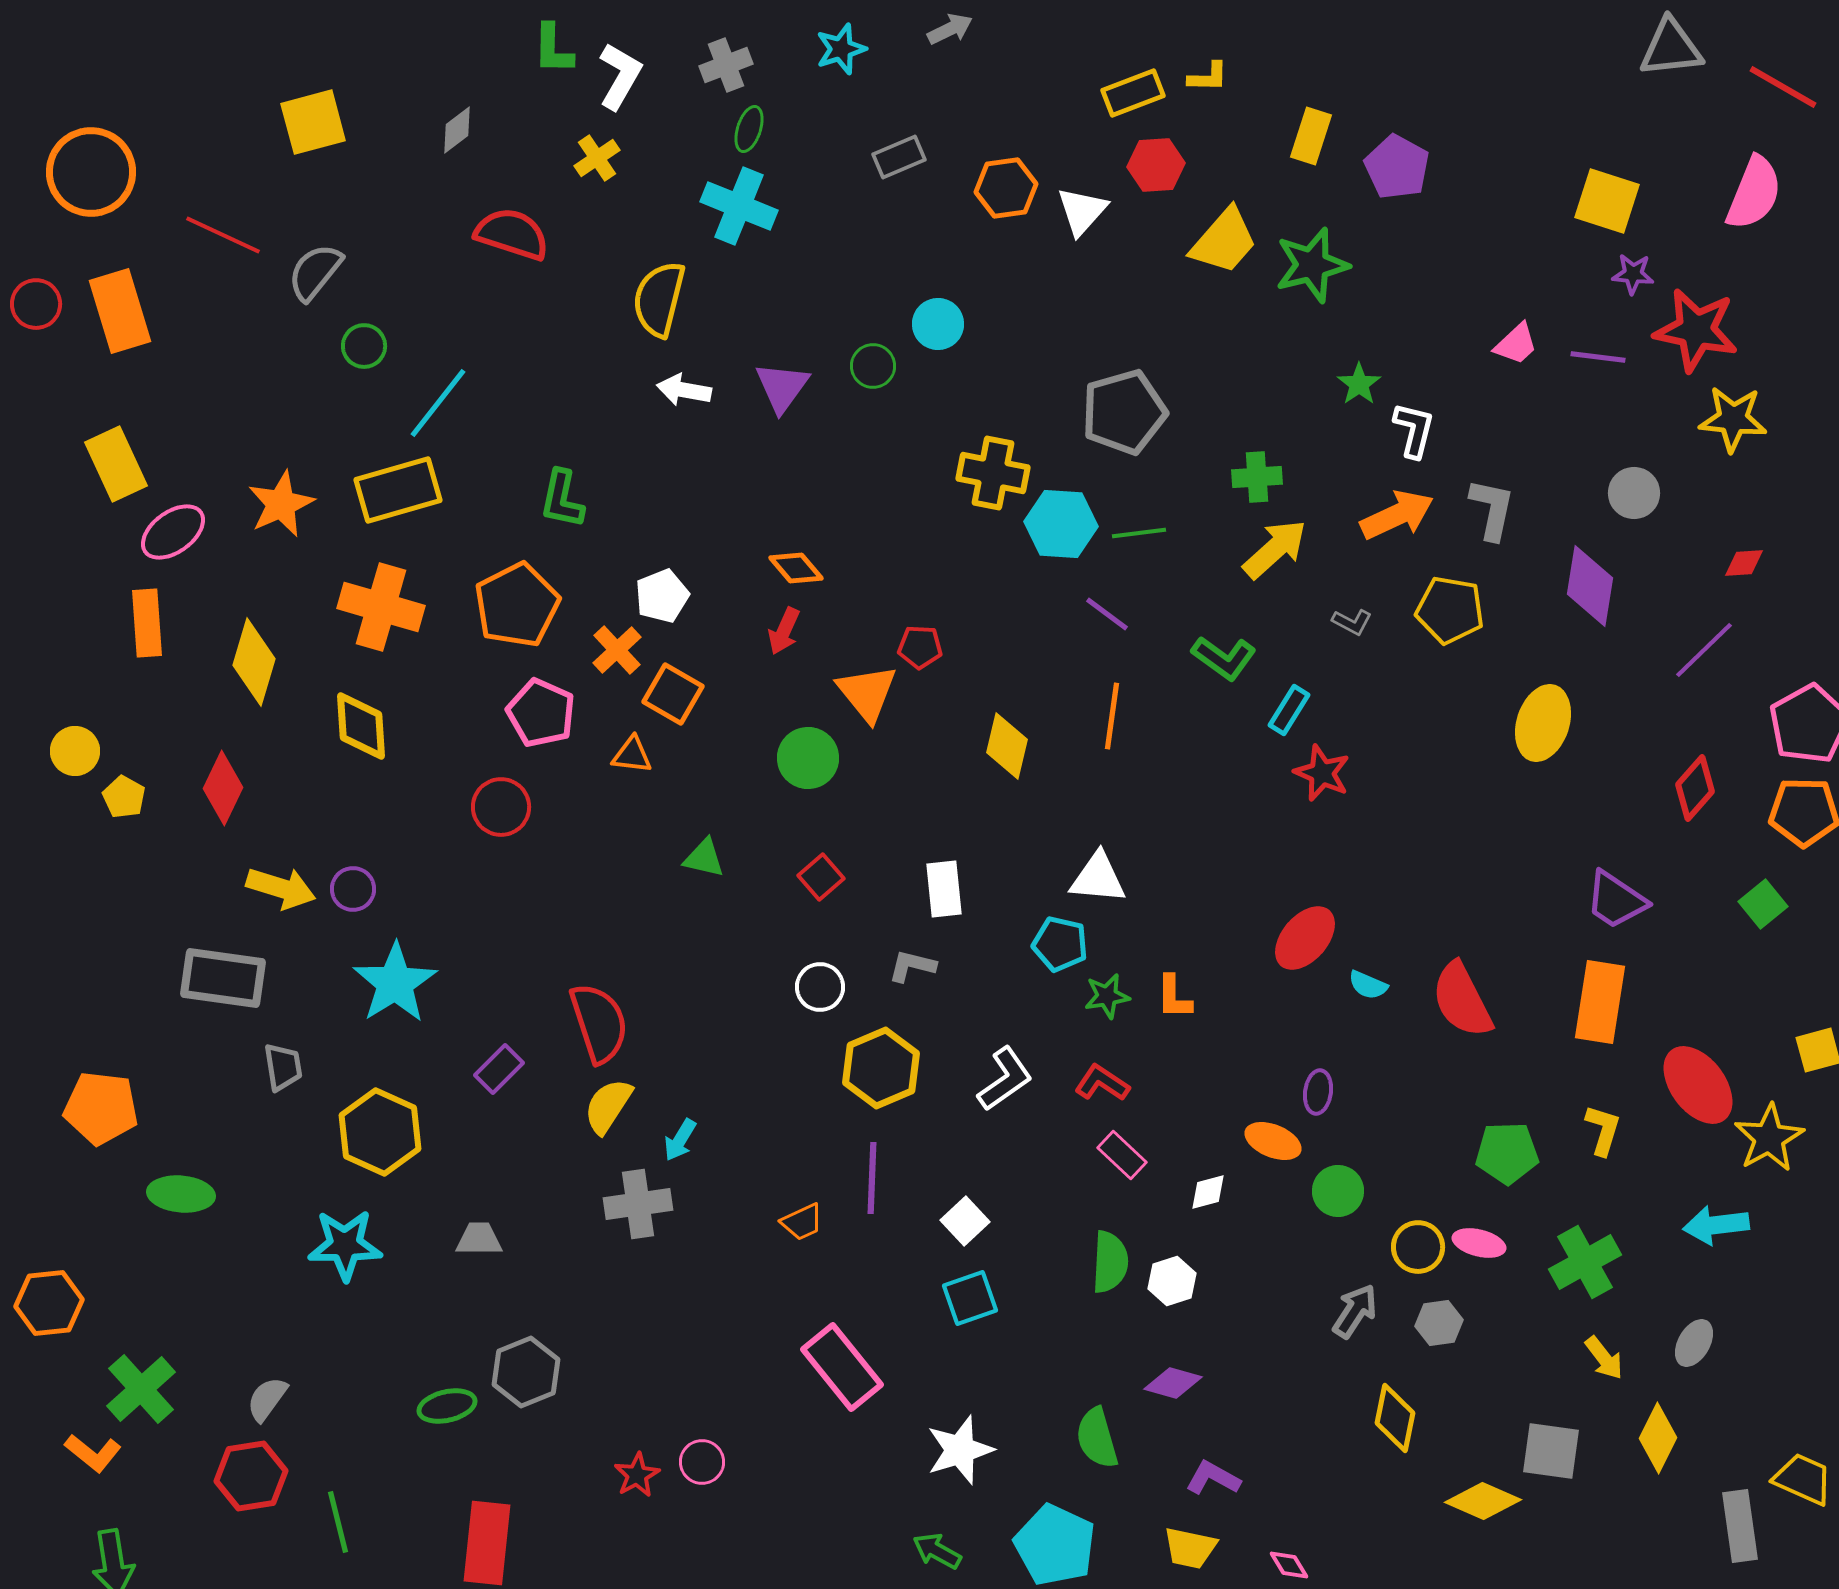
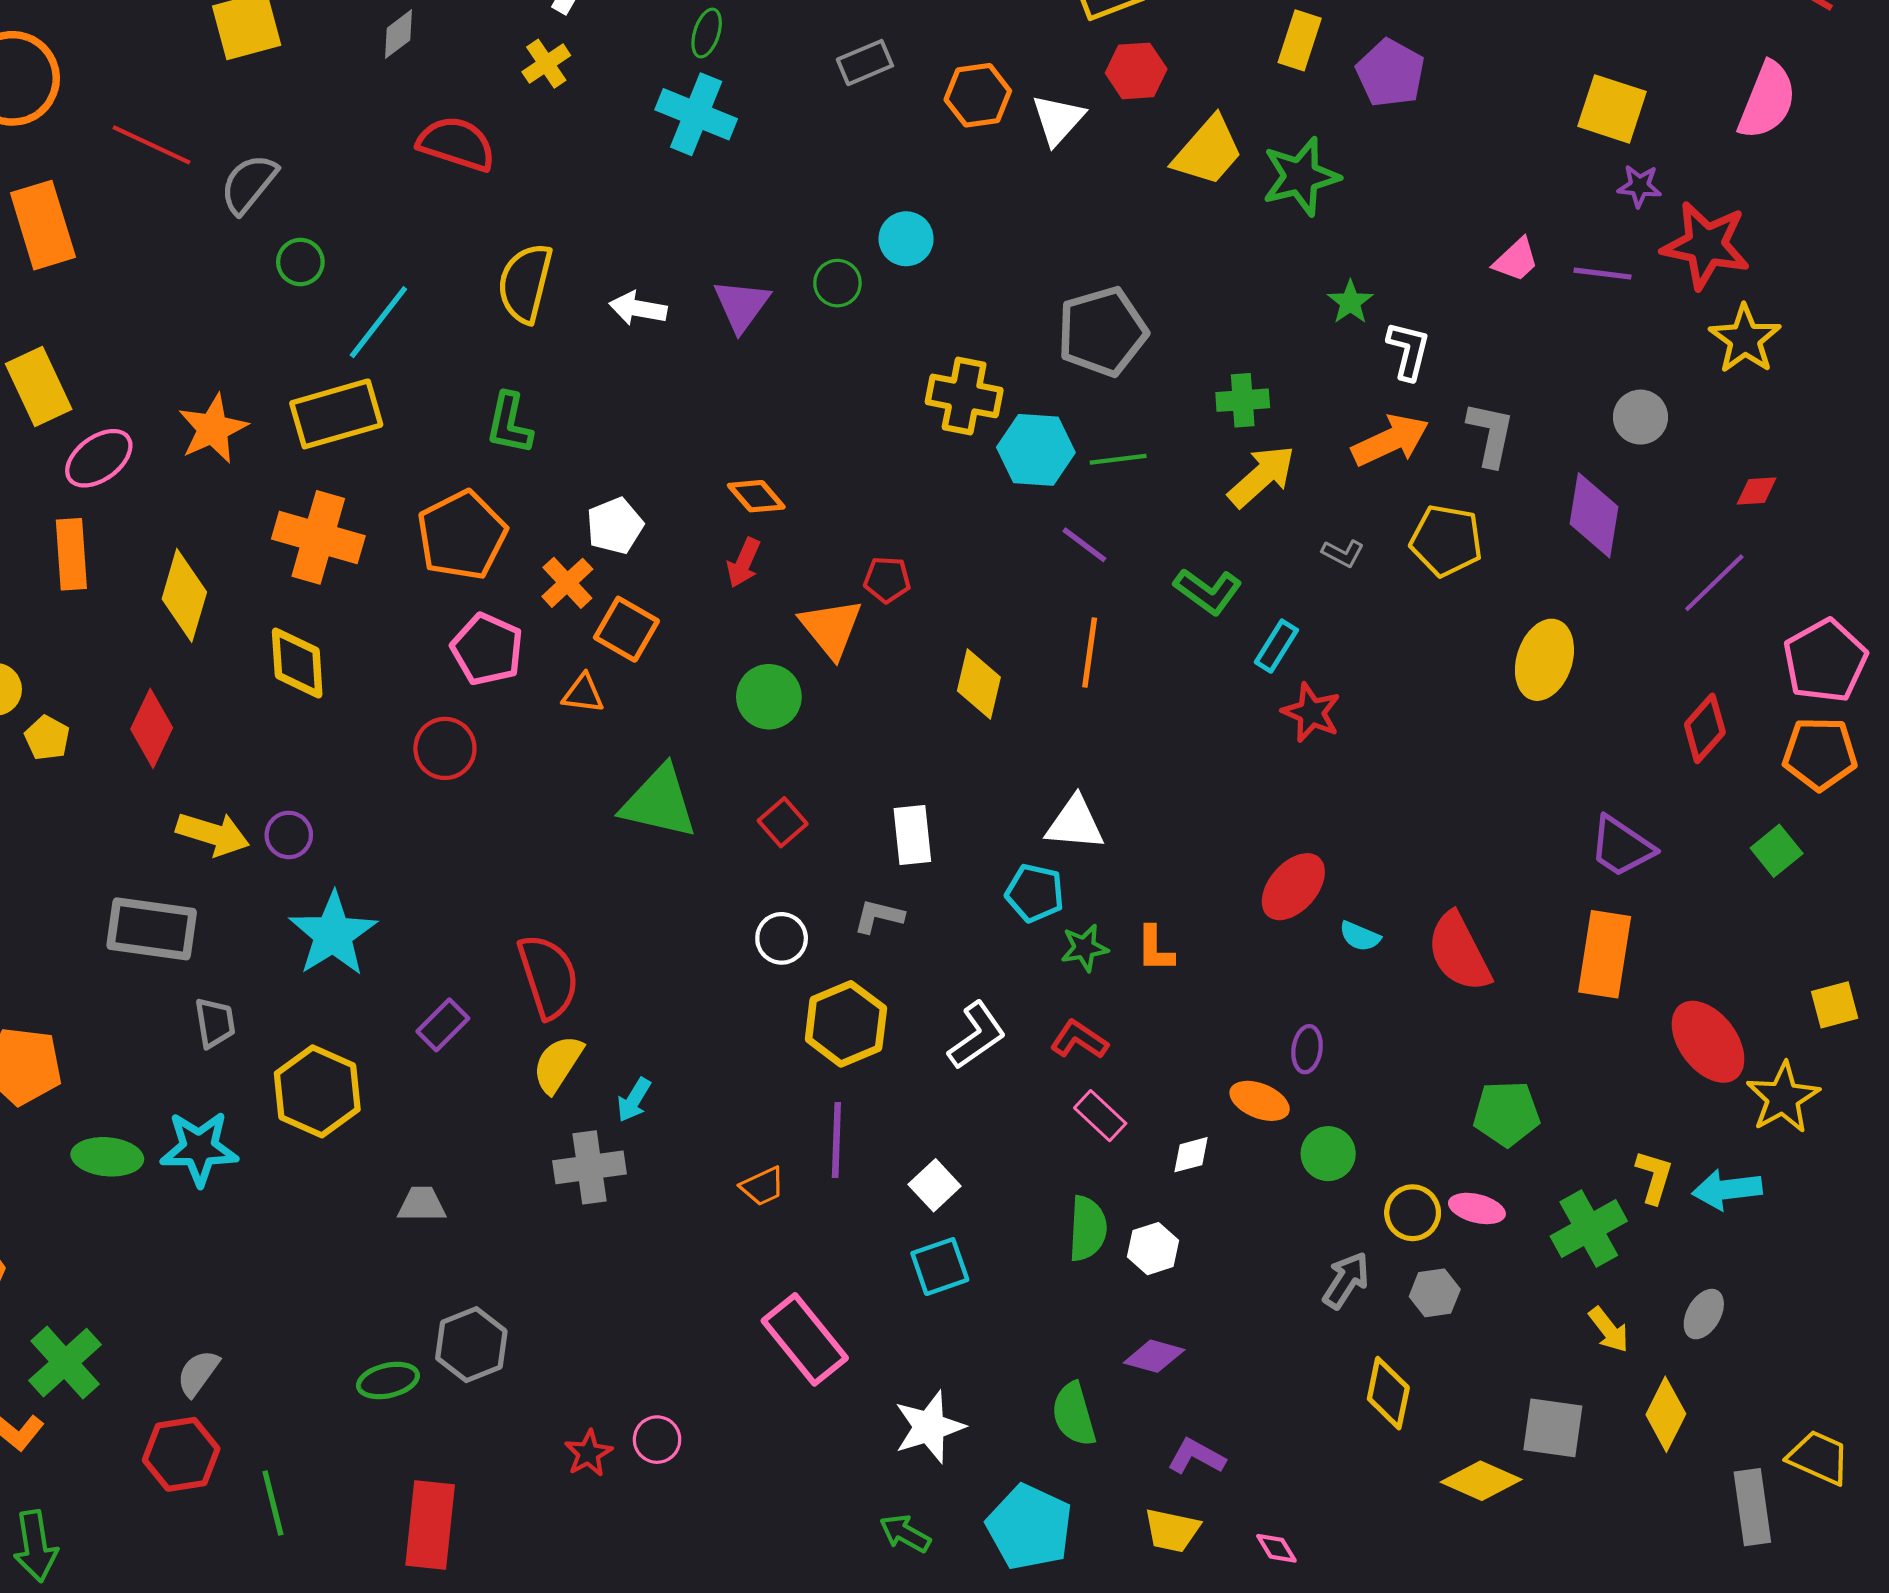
yellow semicircle: (659, 299) -> (525, 283), moved
yellow star: (1733, 419) -> (1745, 339), turned 30
green triangle: (704, 858) -> (659, 802), size x1.8
yellow L-shape: (1603, 1130) -> (1654, 1177), moved
cyan star: (345, 1245) -> (199, 1148), moved

